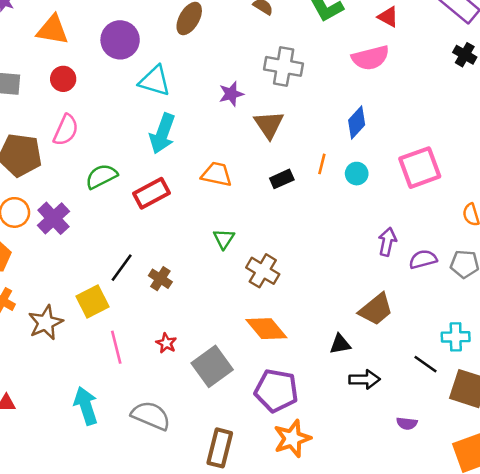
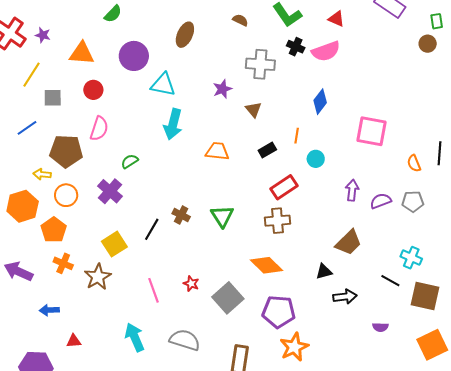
black cross: (465, 55) -> (296, 47), moved
brown triangle: (269, 125) -> (253, 110), size x0.7
pink square: (420, 168) -> (372, 131), turned 36
cyan circle: (357, 174) -> (316, 159), moved
green semicircle: (101, 176) -> (130, 161), size x0.7
red rectangle: (152, 193) -> (284, 187), moved
purple cross: (53, 218) -> (110, 191), moved
green triangle: (224, 239) -> (222, 216), moved, size x1.4
brown cross: (263, 271) -> (277, 221), moved, turned -30
brown cross: (160, 279) -> (181, 215), moved
yellow square: (92, 301) -> (114, 244), moved
cyan cross: (456, 337) -> (411, 258), turned 30

